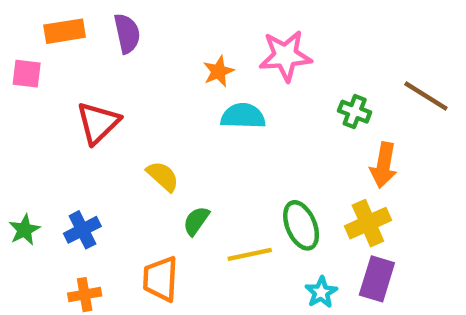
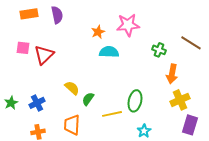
pink square: (27, 74) -> (23, 48), moved
yellow semicircle: (163, 176) -> (72, 88), moved
yellow cross: (368, 223) -> (180, 100), moved
green ellipse: (301, 225) -> (135, 101), turned 35
purple rectangle: (377, 279) -> (190, 125), moved

